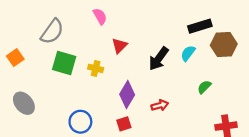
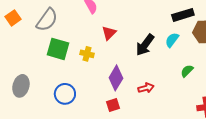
orange square: (15, 58) -> (13, 18), moved
gray ellipse: (24, 103) -> (21, 86), turned 55
blue circle: (80, 122) -> (65, 94), moved

